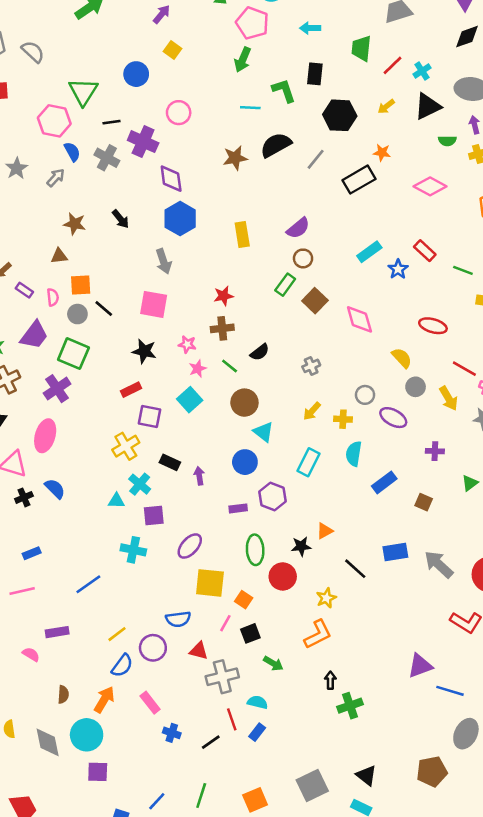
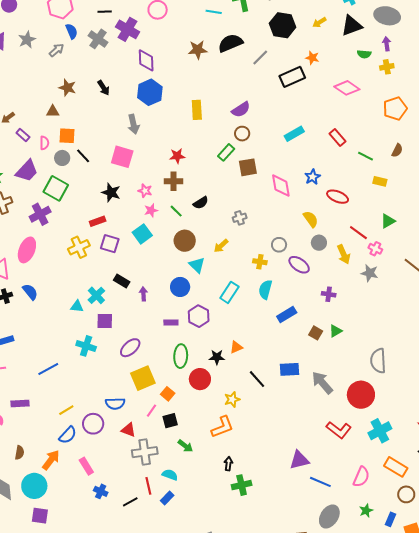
blue star: (398, 269) -> (313, 177), moved
brown square: (315, 301) -> (248, 167), turned 30
yellow arrow: (312, 411) -> (221, 246), moved
yellow cross: (126, 446) -> (79, 247), moved
green triangle: (470, 483) -> (336, 331), moved
yellow square: (210, 583) -> (143, 378), turned -35

